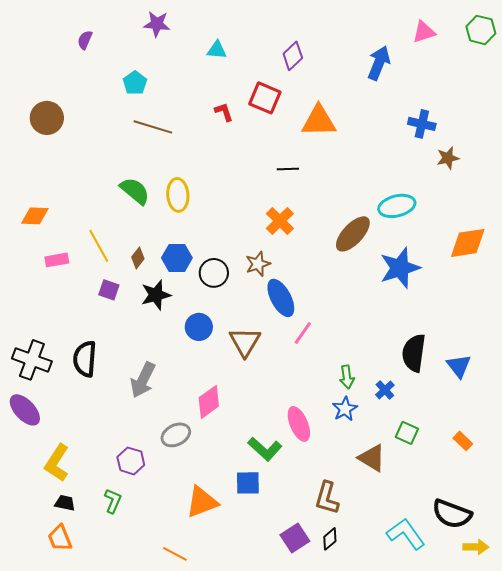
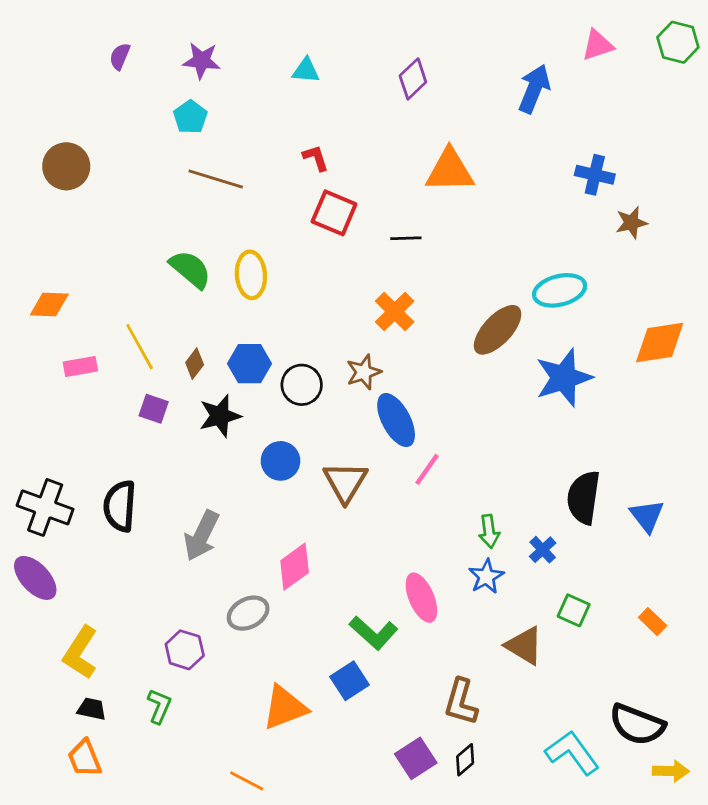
purple star: (157, 24) -> (202, 61), moved
red square: (265, 98) -> (334, 213), moved
blue square: (248, 483) -> (350, 681), turned -32

